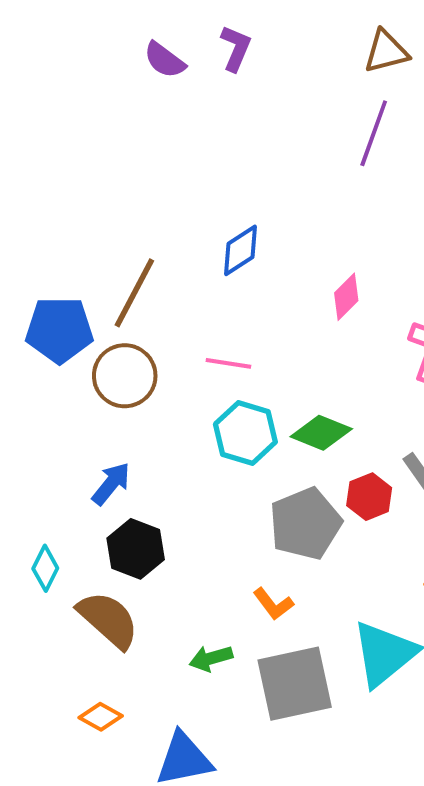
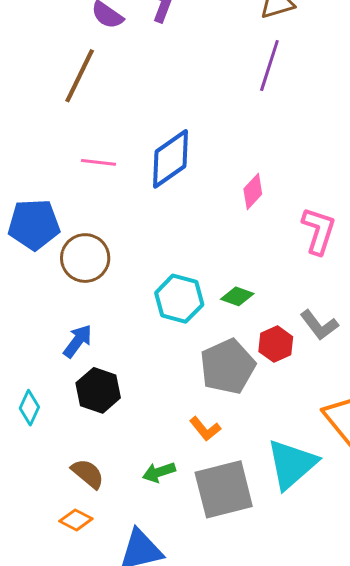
blue diamond: (240, 250) -> (171, 159), size x1.5
brown line: (134, 293) -> (80, 76), moved
pink line: (228, 363) -> (99, 162), moved
green diamond: (321, 433) -> (237, 296), size x0.7
brown semicircle: (108, 620) -> (88, 474), moved, size x0.7

